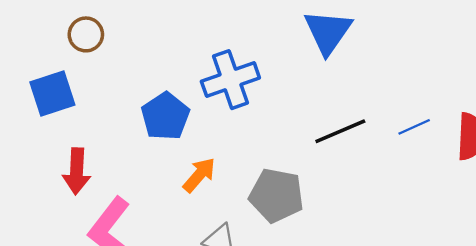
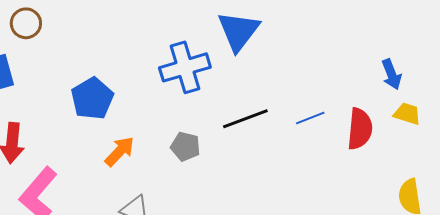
blue cross: (230, 80) -> (185, 67), moved
gray pentagon: (276, 195) -> (185, 146), moved, size x0.6

